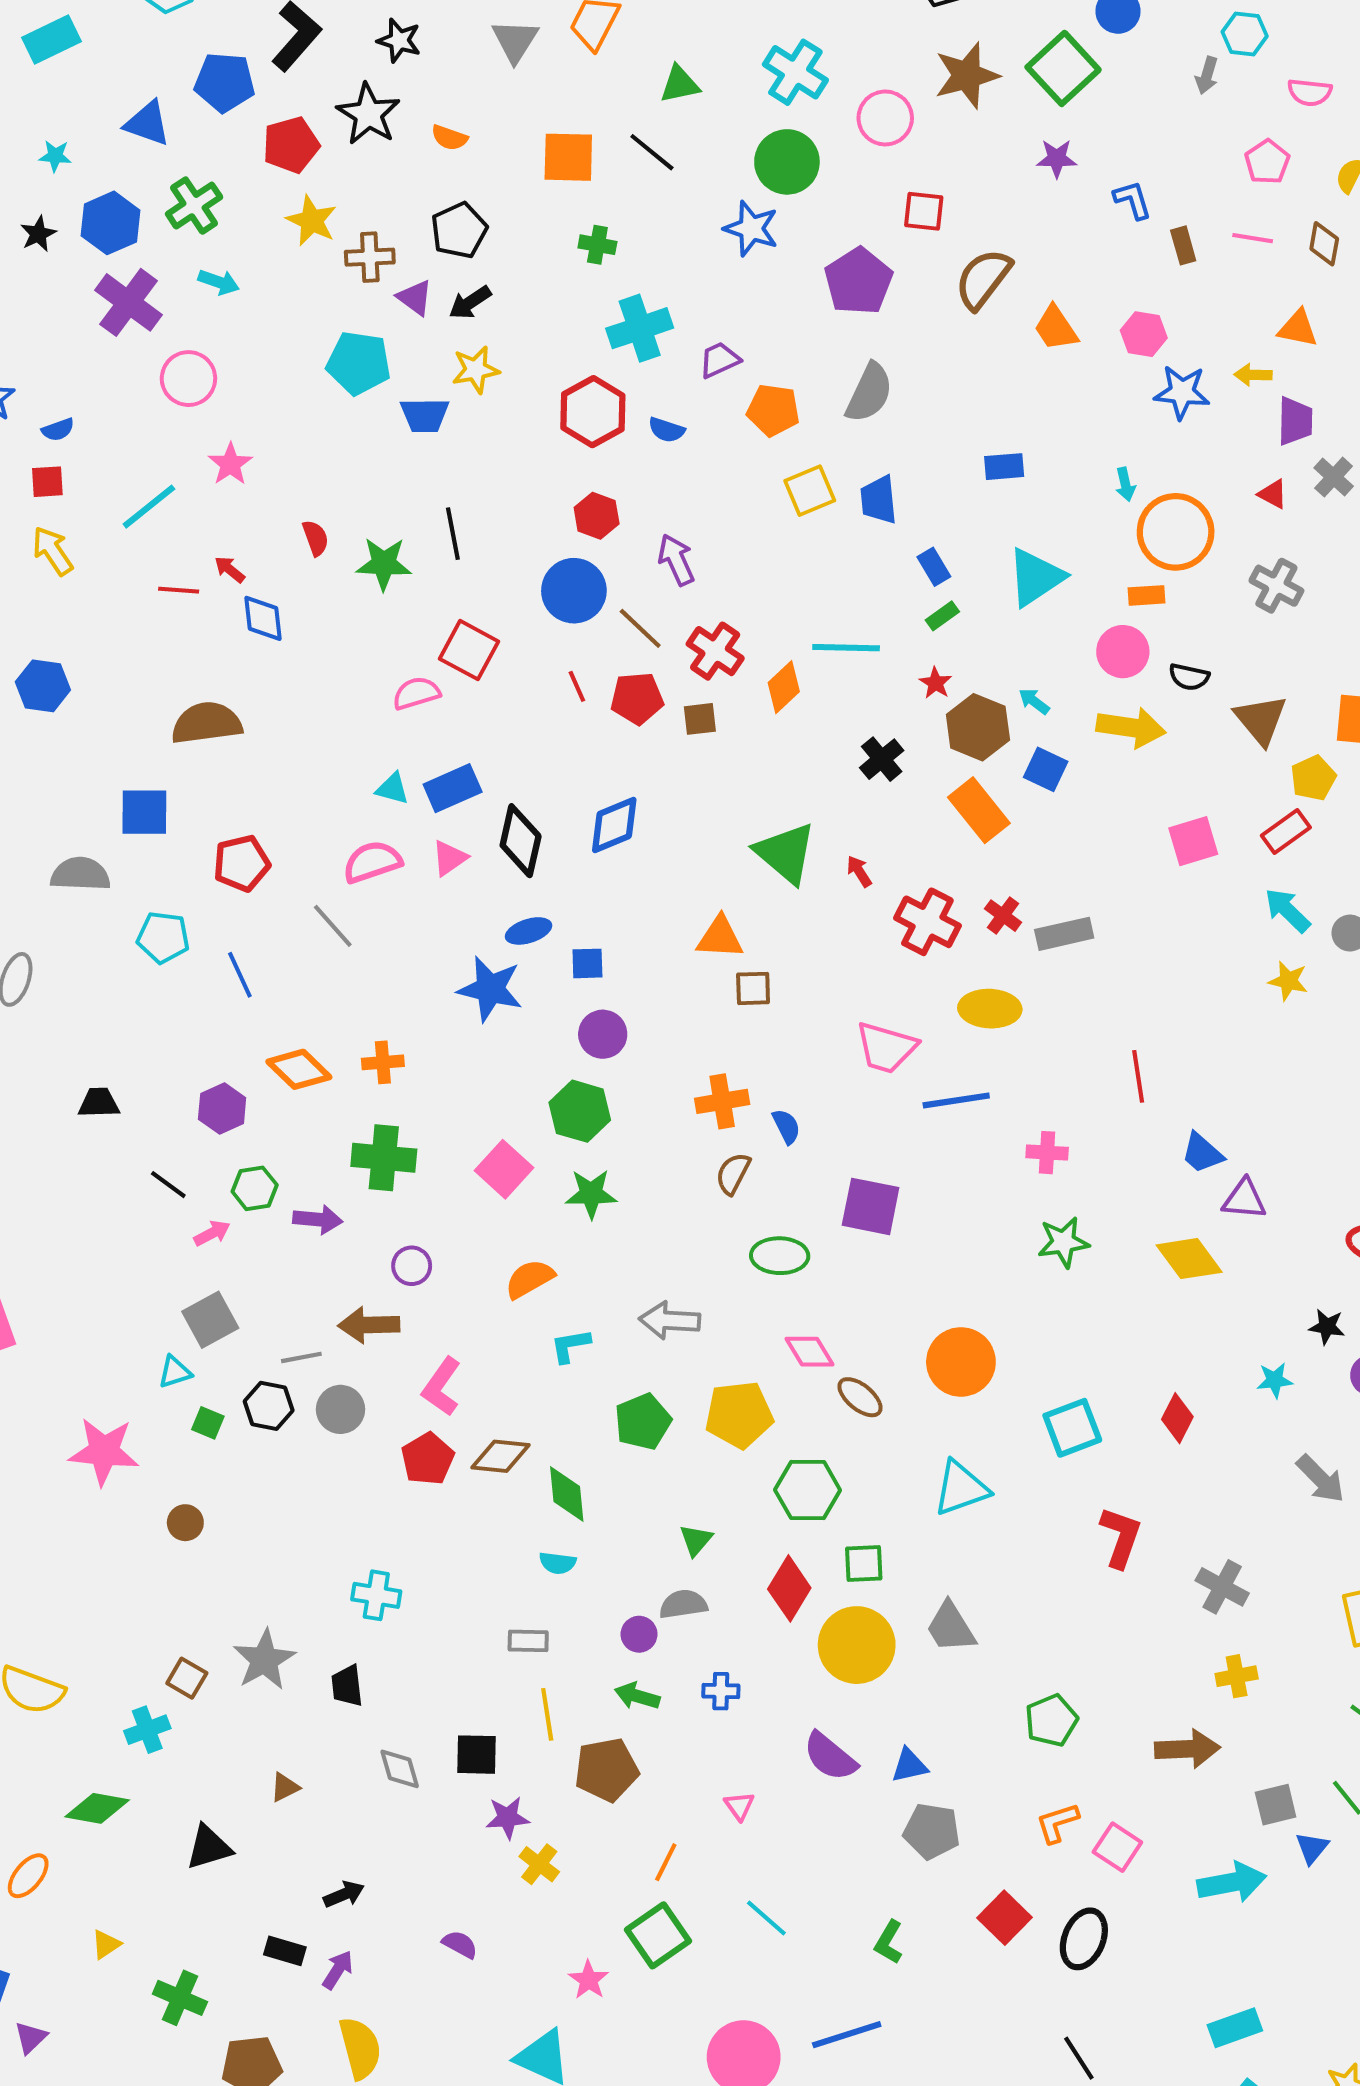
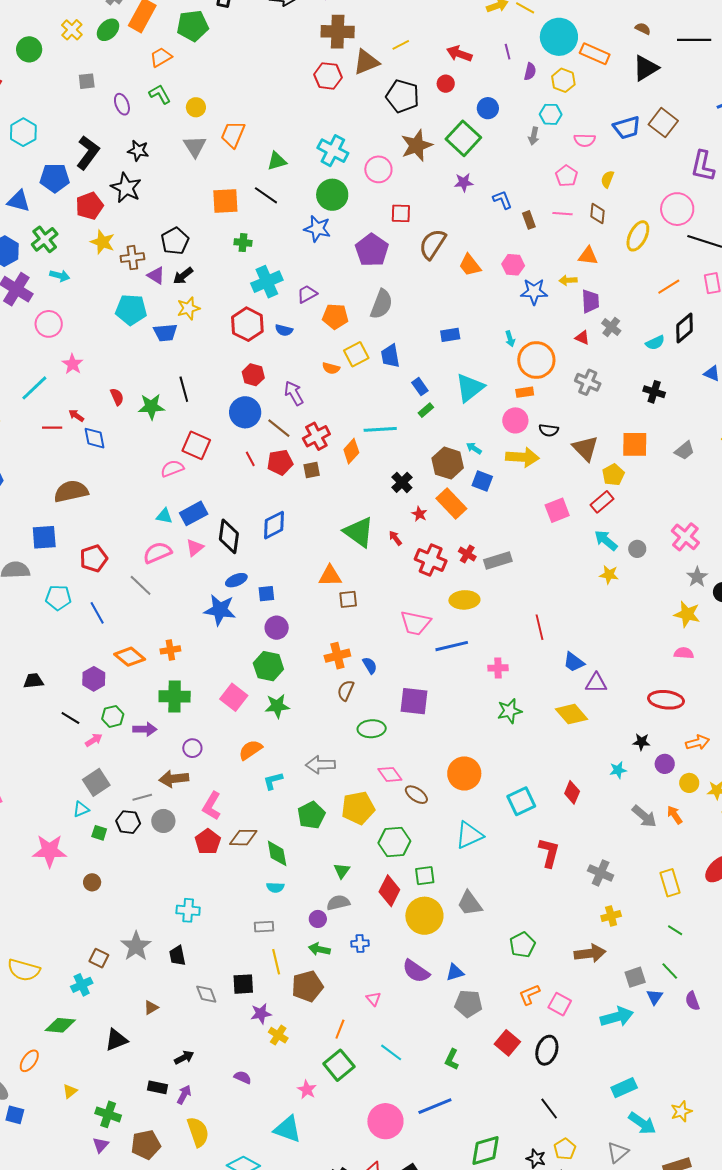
orange semicircle: (449, 138) -> (331, 368), moved
red cross: (715, 651) -> (316, 436), turned 32
red star: (936, 683) -> (419, 514), moved
purple triangle: (31, 2038) -> (101, 1145), moved

